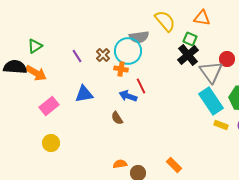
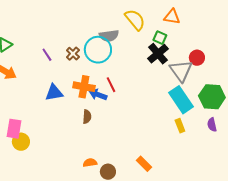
orange cross: (121, 69) -> (84, 87), moved, size x1.5
pink rectangle: (49, 106) -> (14, 129), moved, turned -42
brown semicircle: (117, 118) -> (87, 117), turned -144
yellow rectangle: (221, 125) -> (180, 126), moved, turned 48

